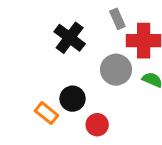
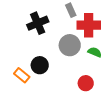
black cross: (70, 38) -> (38, 23), turned 30
red circle: (97, 125) -> (86, 83), moved

